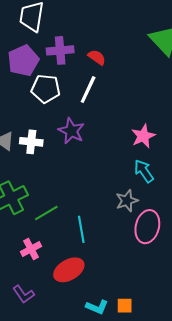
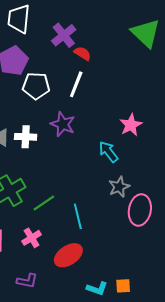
purple cross: (60, 50) -> (64, 35), moved, turned -30
cyan arrow: (144, 171) -> (108, 152), moved
purple L-shape: (24, 294) -> (27, 281), turned -40

